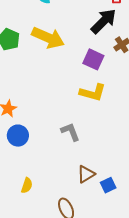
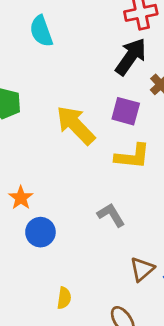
yellow arrow: (48, 38) -> (76, 125), moved, turned -148

